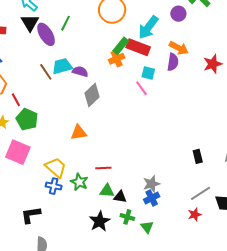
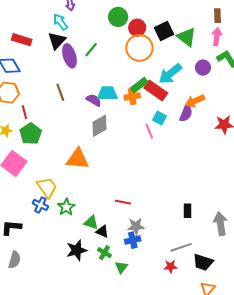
orange arrow: (179, 48) -> (195, 101), turned 114
cyan trapezoid: (62, 66) -> (107, 93), moved
orange triangle: (79, 133) -> (78, 159), size x1.4
red line: (103, 168) -> (123, 202), moved

